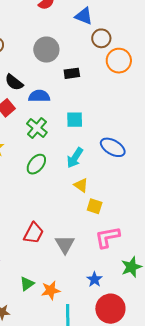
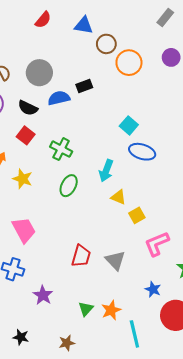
gray circle: (46, 50) -> (39, 73), moved
blue semicircle: (39, 96) -> (59, 98), moved
cyan square: (75, 120) -> (129, 125), moved, turned -36
yellow square: (95, 206) -> (137, 215), turned -35

